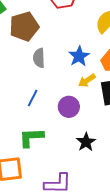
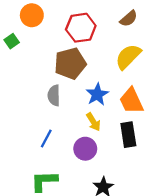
brown pentagon: (24, 26) -> (70, 63), moved
yellow arrow: (87, 81) -> (93, 122), moved, turned -90

